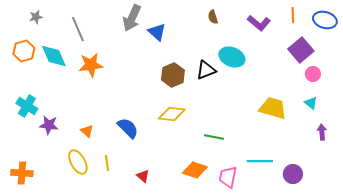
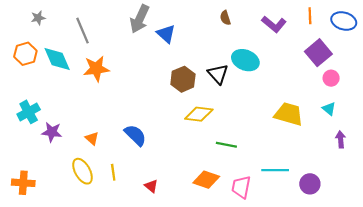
black triangle: (206, 70) -> (218, 74), turned -50
cyan cross: (27, 106) -> (29, 112), turned 30
yellow diamond: (172, 114) -> (199, 114), moved

